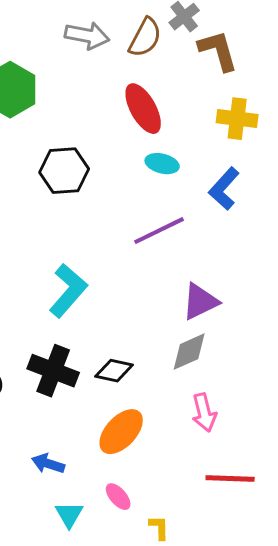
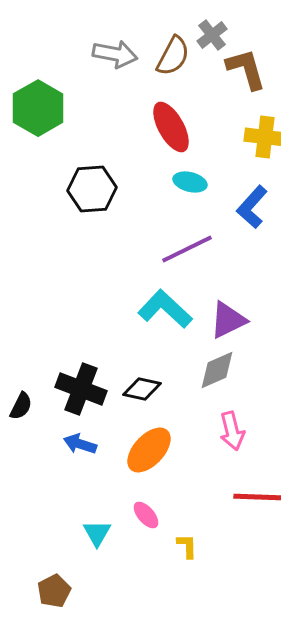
cyan L-shape: (68, 291) -> (165, 309), moved, turned -88
blue arrow: (48, 464) -> (80, 444), moved

